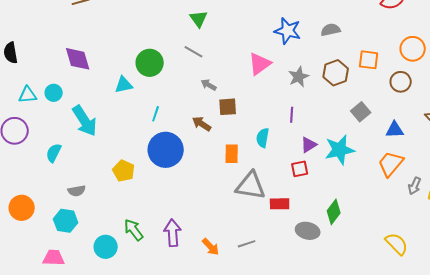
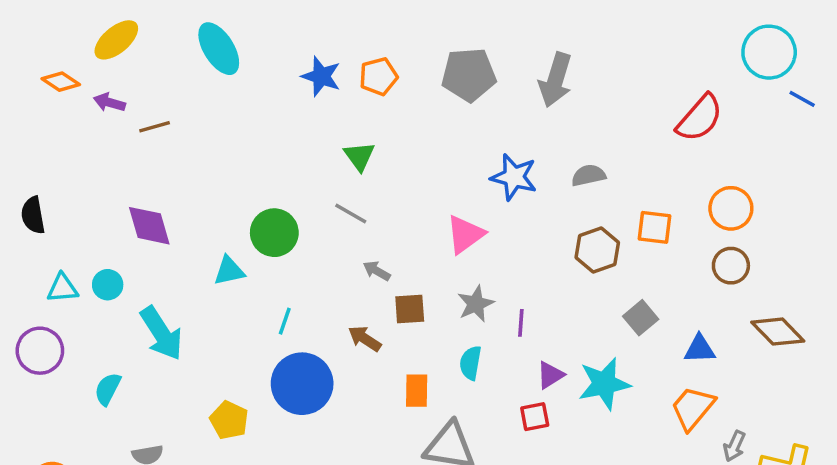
gray star: (299, 77) -> (476, 304), moved
brown circle: (401, 82) -> (731, 266), moved

